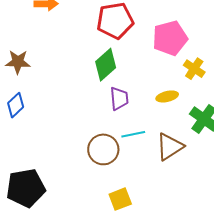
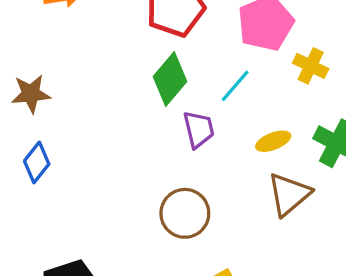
yellow ellipse: (167, 96) -> (273, 141), moved
cyan line: (133, 134) -> (235, 86), moved, turned -30

